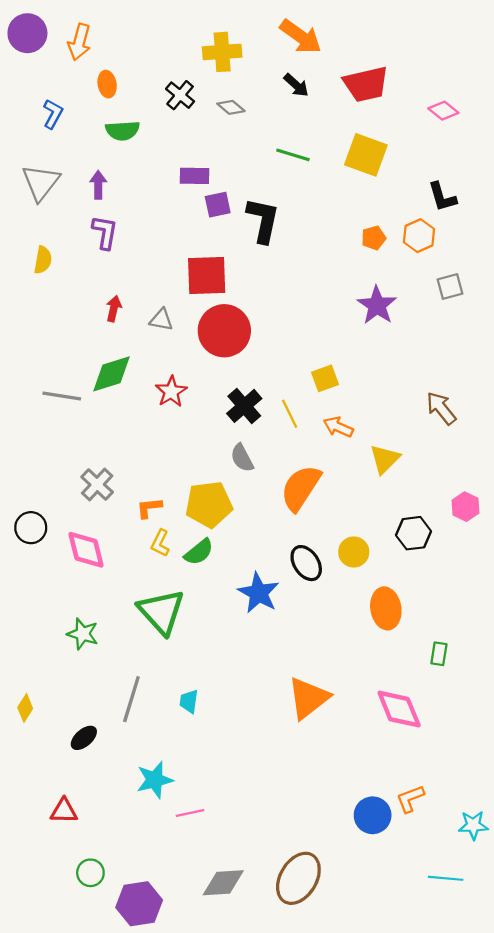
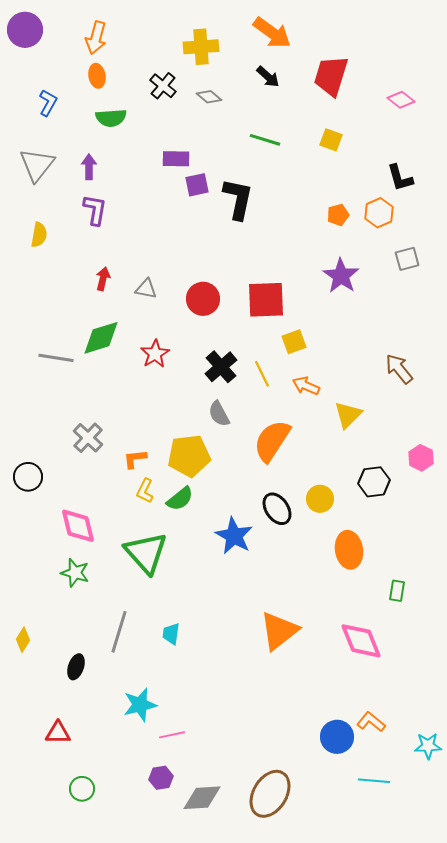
orange arrow: (79, 42) -> (96, 38), moved
red trapezoid: (366, 84) -> (331, 76), turned 120
yellow square: (366, 155) -> (331, 140), size x0.6
red square: (207, 275) -> (266, 300), moved
red circle: (224, 331) -> (203, 299), size x0.7
pink diamond: (86, 550) -> (78, 526), moved
black ellipse: (84, 738) -> (76, 667), turned -30
orange L-shape: (410, 799) -> (371, 722), turned 60
cyan line: (446, 878) -> (374, 781), moved
purple hexagon: (139, 904) -> (161, 778), moved, size x0.6

